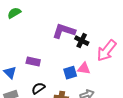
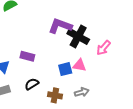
black cross: (82, 41) -> (78, 36), size x1.5
pink arrow: (107, 51) -> (104, 48), size x0.7

